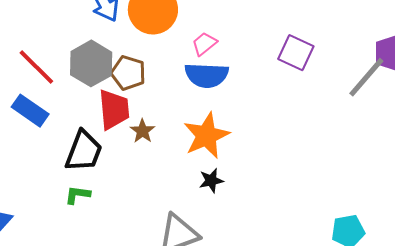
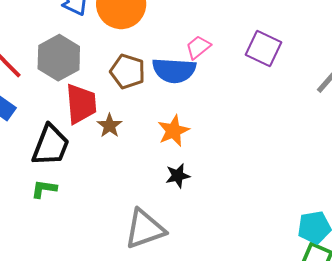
pink trapezoid: (204, 44) -> (198, 47), moved
brown pentagon: (128, 73) -> (128, 71), moved
orange star: (206, 136) -> (173, 131), size x0.7

